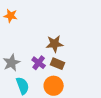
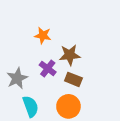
orange star: (11, 16) -> (43, 35), moved
purple cross: (39, 63) -> (48, 68), moved

